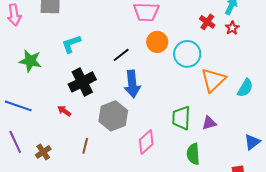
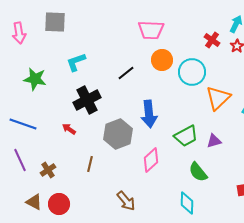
blue arrow: (132, 84) -> (149, 114), moved
green trapezoid: (181, 118) -> (186, 136), turned -120
green semicircle: (193, 154) -> (198, 172), turned -35

